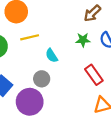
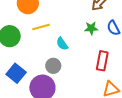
red rectangle: (94, 75) -> (102, 61), turned 48

